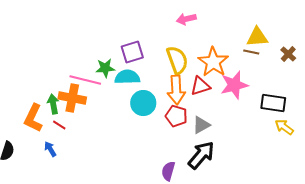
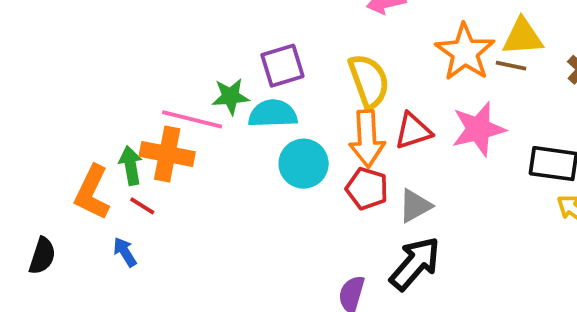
orange star: (213, 62) -> (465, 52), moved

